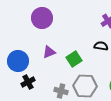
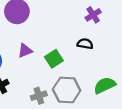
gray cross: (61, 91) -> (39, 96), turned -32

